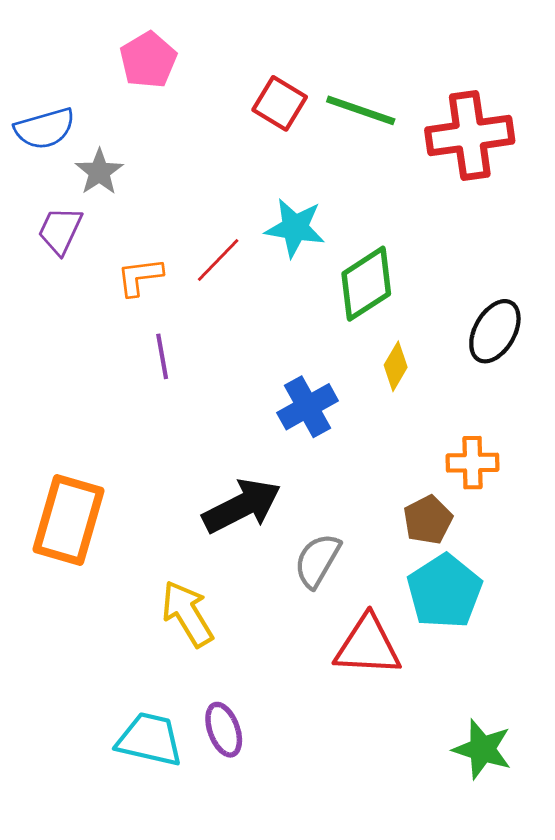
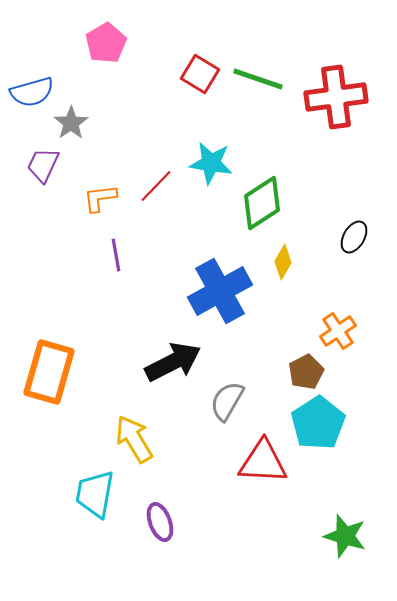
black ellipse: (495, 331) -> (354, 237), size x0.7
blue cross: (308, 407) -> (220, 291), size x1.5
orange cross: (473, 463) -> (338, 331), turned -33
cyan trapezoid: (150, 739) -> (95, 494), moved, turned -93

